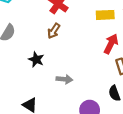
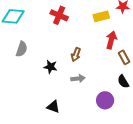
brown arrow: (54, 31) -> (76, 55), moved

